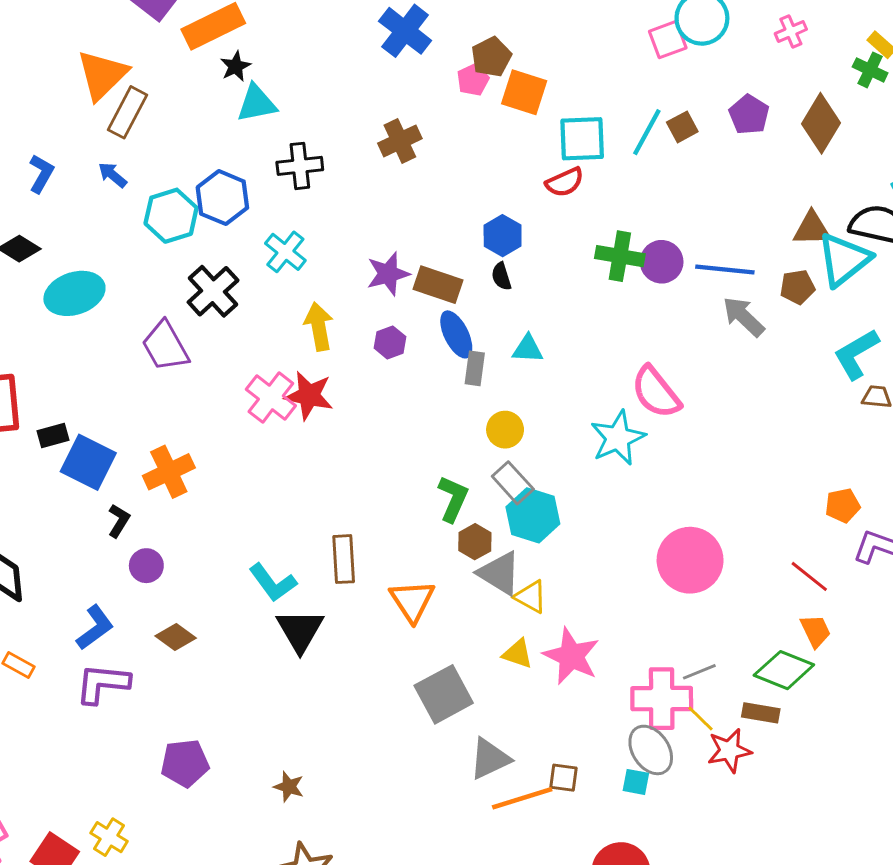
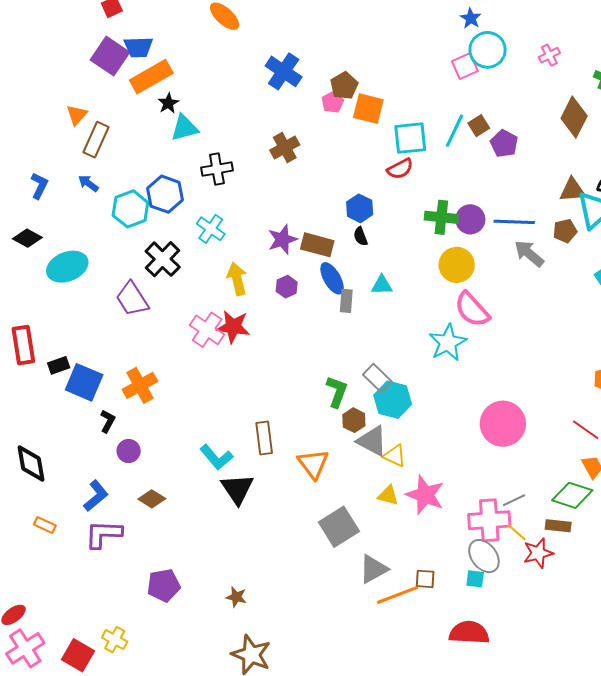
orange triangle: (102, 75) -> (77, 115), size x0.6
purple pentagon: (749, 115) -> (504, 144), moved
yellow circle: (505, 430) -> (457, 265), moved, size x1.4

